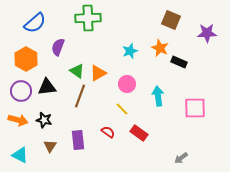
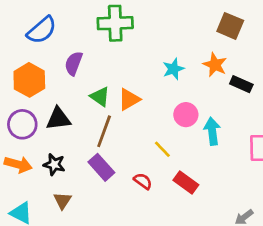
pink circle: (127, 84) -> (186, 115), moved
purple rectangle: (78, 140) -> (101, 167), moved, turned -36

